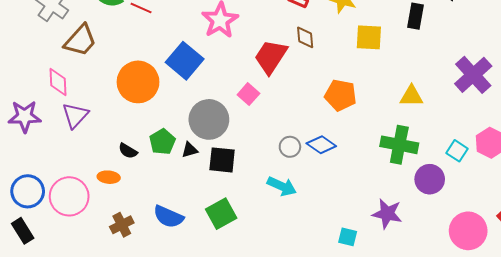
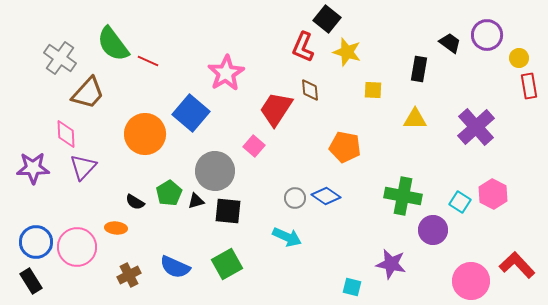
yellow square: (369, 37) -> (373, 90), size x0.7
yellow triangle: (411, 96) -> (415, 119), moved

